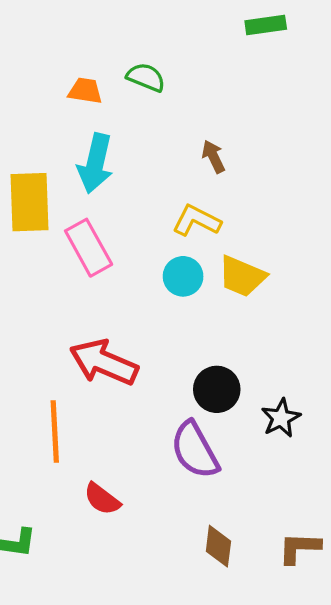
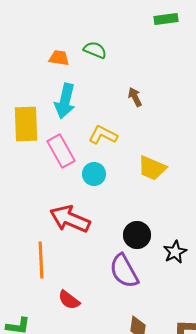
yellow L-shape: (197, 221) -> (103, 135), moved
cyan circle: (183, 276) -> (94, 174), moved

